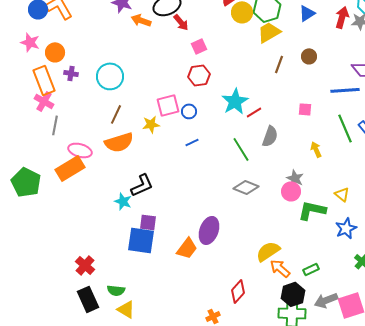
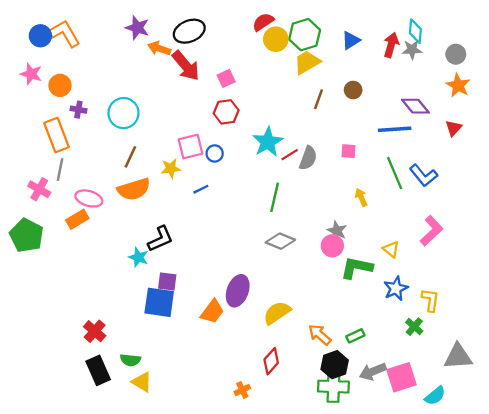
red arrow: (181, 22) -> (186, 66), moved, size x1.6
orange rectangle: (44, 80) -> (57, 135), moved
pink cross: (44, 101) -> (39, 189), moved
gray semicircle: (270, 136) -> (308, 158), moved
blue line: (192, 142) -> (201, 189), moved
green line: (241, 149) -> (275, 197), turned 45
orange rectangle: (70, 168) -> (77, 219), size x0.7
yellow semicircle: (268, 251) -> (277, 313), moved

